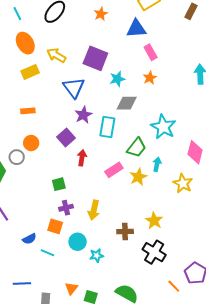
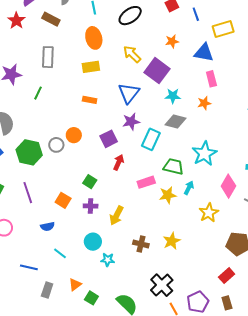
orange star: (101, 14) -> (172, 41), moved
yellow arrow: (56, 55) -> (132, 54), moved
orange rectangle: (28, 111) -> (90, 100), moved
green trapezoid: (136, 148) -> (173, 167), turned -130
green square: (59, 184) -> (90, 182), turned 32
orange square: (55, 226) -> (63, 200), moved
black cross: (154, 252) -> (162, 285), moved
cyan line: (47, 253) -> (60, 253), moved

